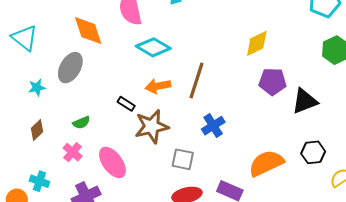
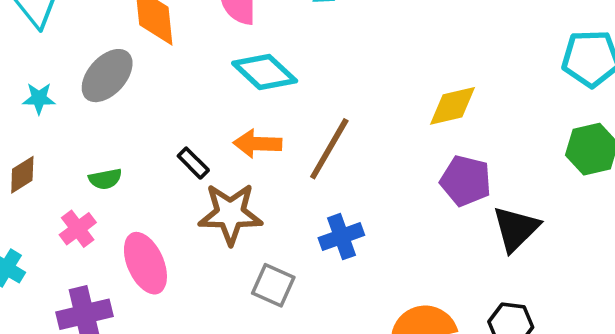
black triangle: (305, 101) -> (516, 229), turned -36

